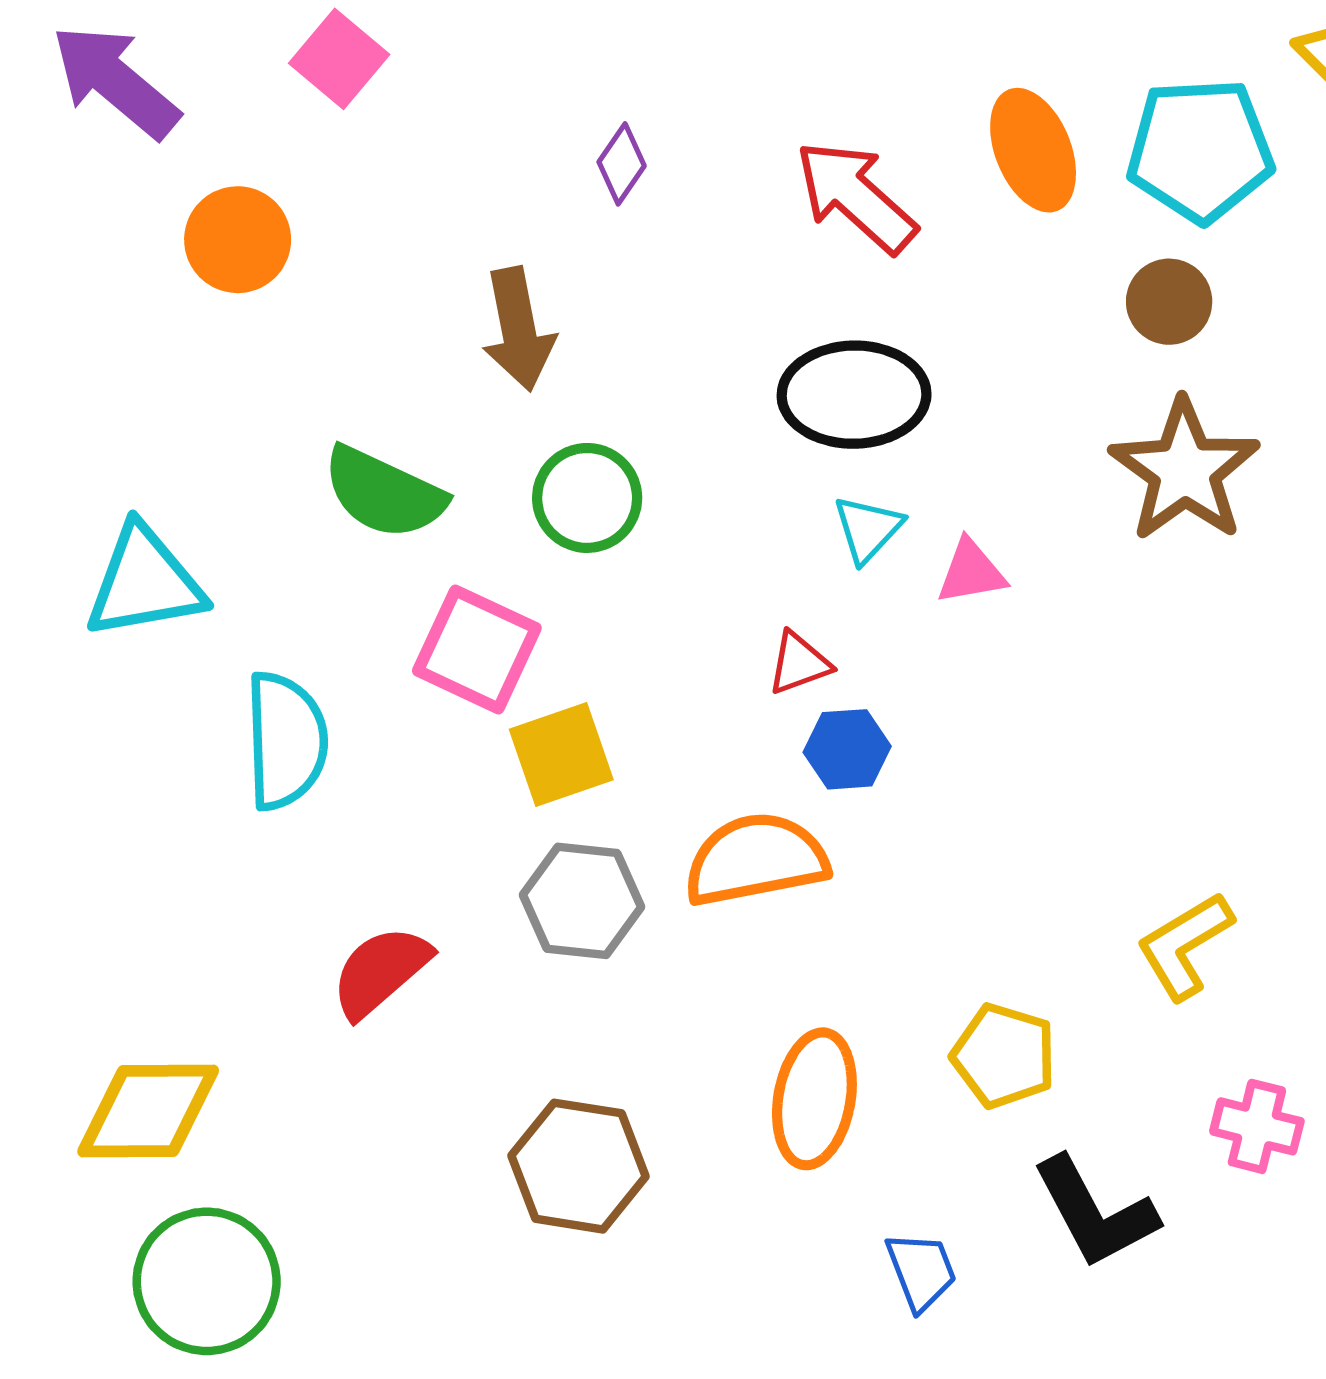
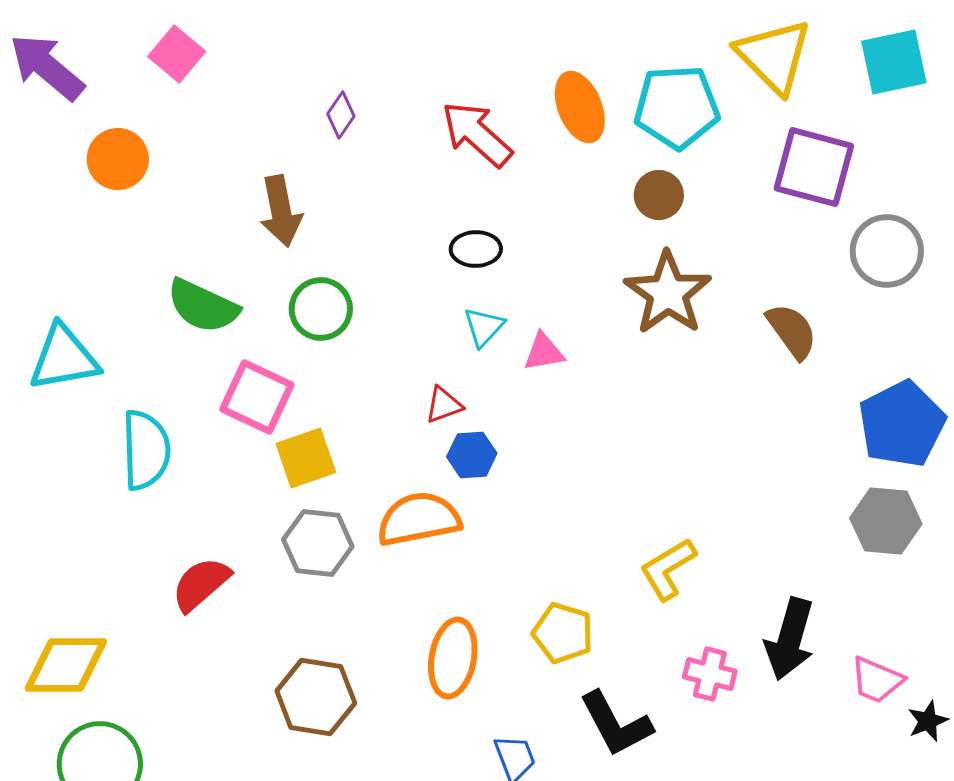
black ellipse: (854, 395) -> (476, 249), size x0.6

